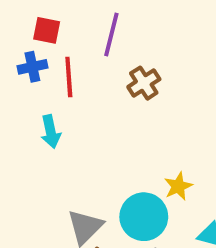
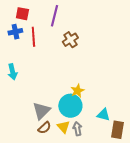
cyan arrow: (51, 132) -> (12, 72), moved
yellow star: (178, 186) -> (77, 91), moved

